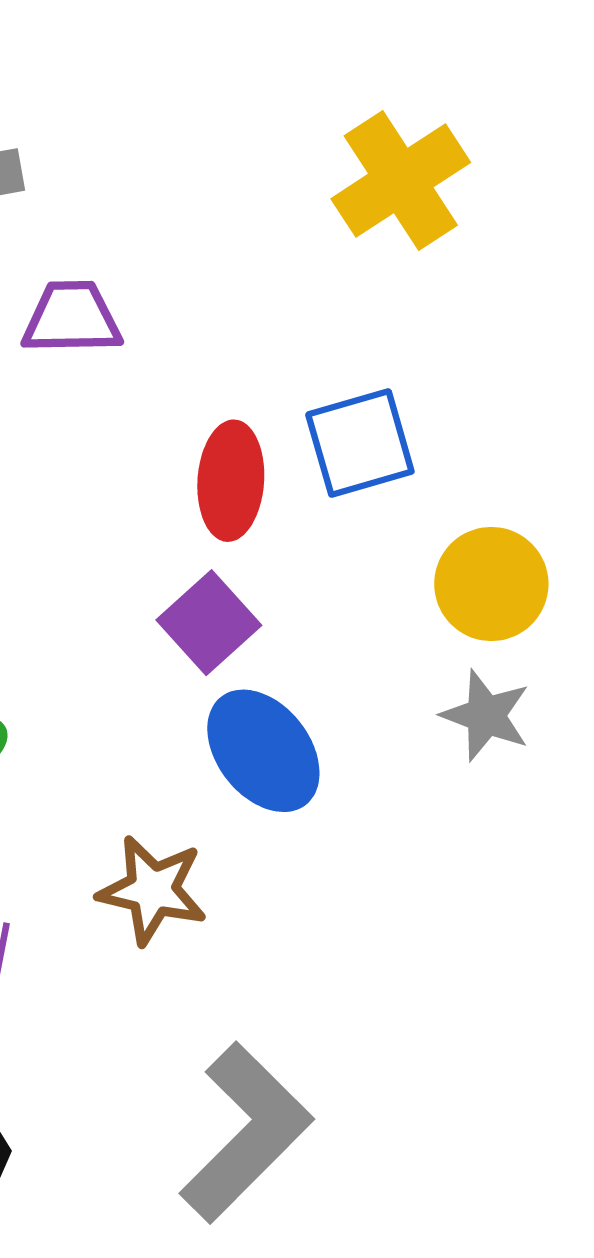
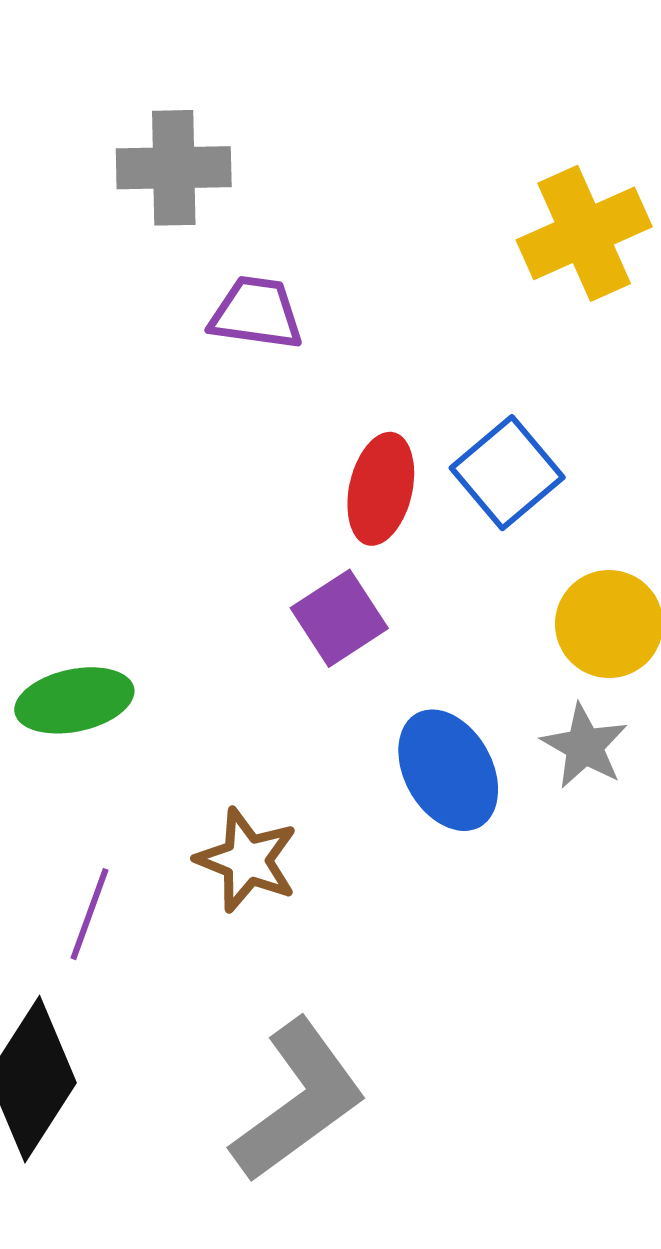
blue square: (360, 443) -> (507, 473), turned -33
blue ellipse: (263, 751) -> (448, 770), moved

